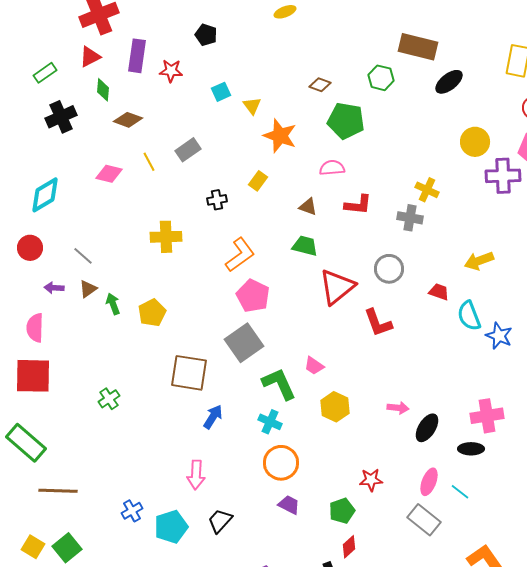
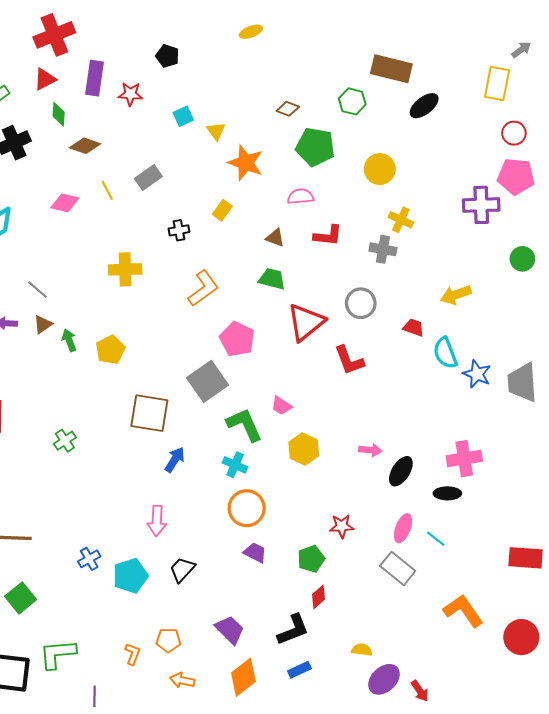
yellow circle: (475, 142) -> (380, 169), moved
pink pentagon: (253, 296) -> (237, 339), moved

